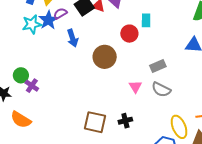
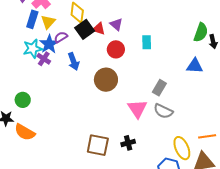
red circle: (129, 34) -> (116, 49), moved
gray rectangle: (158, 66) -> (159, 88), turned -35
purple cross: (32, 86) -> (44, 59), moved
pink triangle: (135, 87) -> (137, 109), size x1.5
orange semicircle: (21, 120) -> (25, 132), moved

